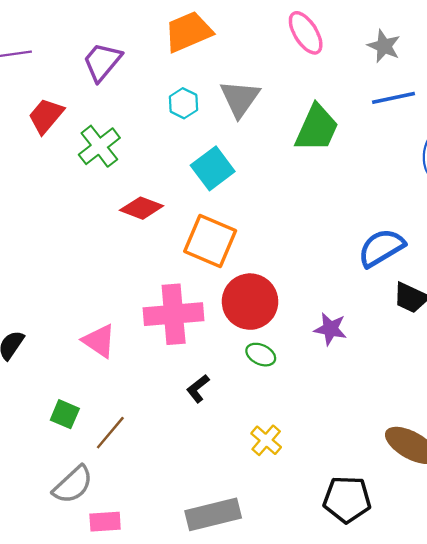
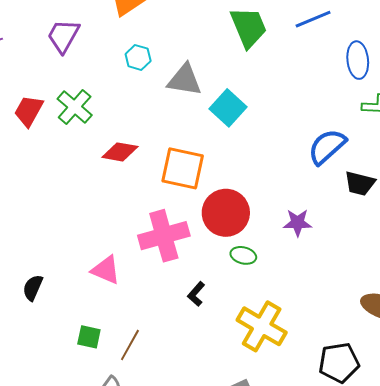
gray triangle: (240, 98) -> (185, 80), moved, turned -45
red trapezoid: (46, 116) -> (29, 111), moved
green trapezoid: (317, 128) -> (249, 27), moved, turned -36
cyan square: (213, 168) -> (228, 108), moved
yellow cross: (266, 440) -> (262, 326), size x1.8

